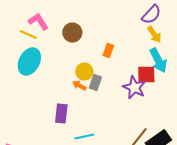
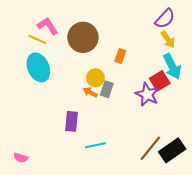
brown circle: (72, 32) -> (83, 37), size x1.5
cyan ellipse: (29, 62) -> (38, 67), turned -52
red square: (146, 74) -> (160, 81), turned -30

